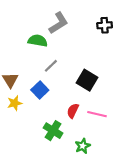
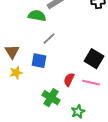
black square: (87, 80) -> (94, 59), moved
blue square: (40, 90) -> (39, 61), turned -35

